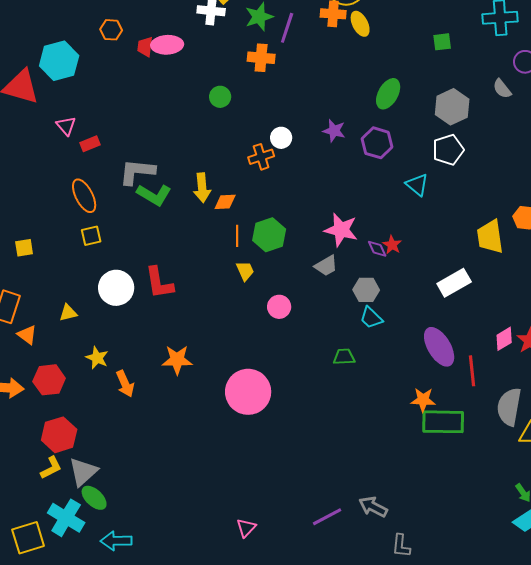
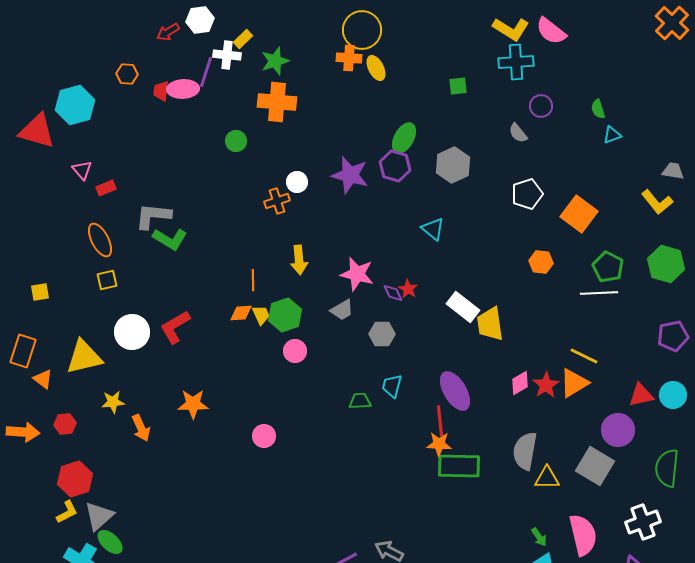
purple line: (287, 28) -> (206, 72), moved
orange cross: (261, 58) -> (277, 102), size x1.4
gray hexagon: (452, 107) -> (453, 165), moved
purple star: (334, 131) -> (350, 175), size x1.6
purple hexagon: (377, 143) -> (395, 166), moved
white pentagon: (448, 150) -> (527, 194), moved
yellow arrow: (202, 188) -> (299, 260), moved
orange diamond: (225, 202) -> (241, 313), moved
green hexagon: (269, 235) -> (285, 315), moved
yellow trapezoid: (490, 237) -> (490, 324), moved
red L-shape: (159, 283) -> (175, 327), turned 69
white rectangle: (454, 283) -> (463, 307), moved, turned 68
yellow triangle: (68, 313) -> (84, 357), size x2.0
cyan trapezoid: (371, 318) -> (392, 386), moved, turned 60
yellow star: (97, 358) -> (113, 402), turned -30
red line: (472, 371) -> (440, 421), moved
red hexagon: (49, 380) -> (65, 424), size x0.7
pink circle: (248, 392) -> (264, 436), size x0.5

